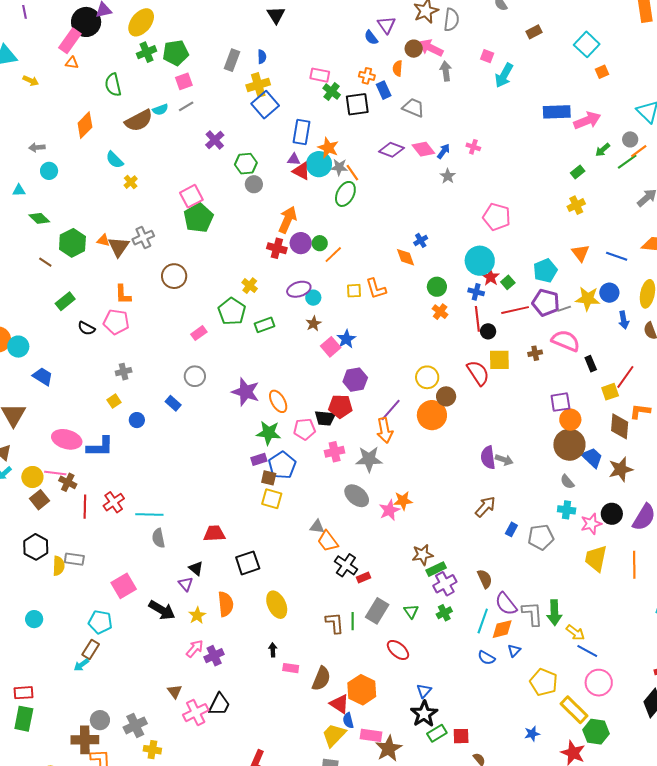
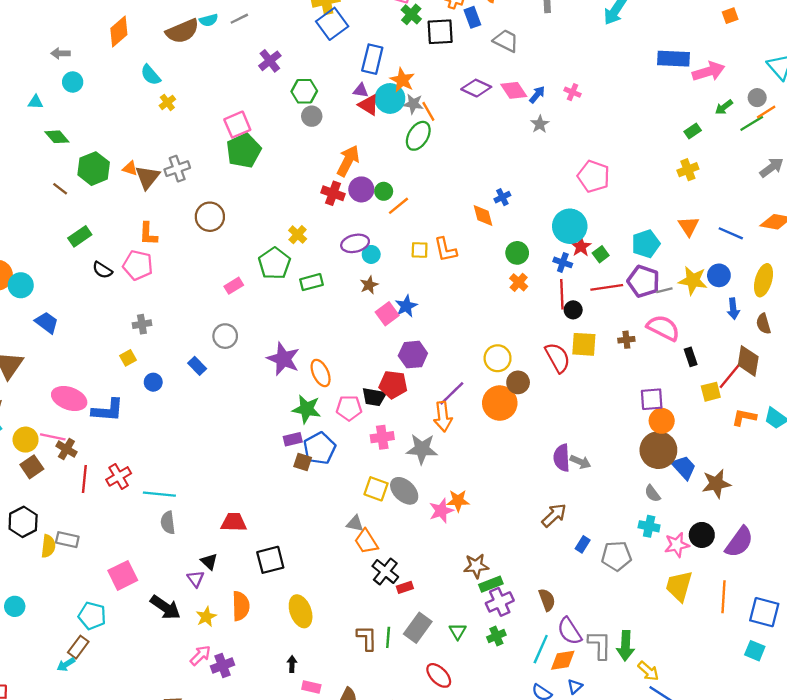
brown diamond: (620, 426) -> (748, 361), moved
yellow square: (272, 499) -> (376, 489), moved

